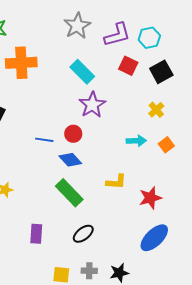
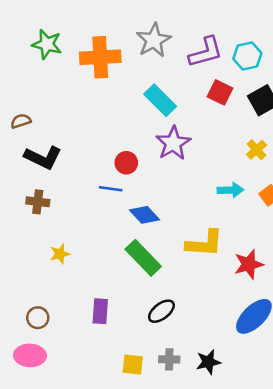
orange cross: (21, 63) -> (100, 57), moved
red circle: (73, 134) -> (126, 163), moved
yellow L-shape: (116, 182) -> (204, 243), size x1.4

